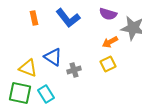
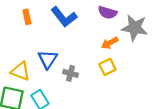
blue triangle: (53, 57) -> (48, 59), turned 30
gray cross: (74, 70) -> (70, 73), turned 32

